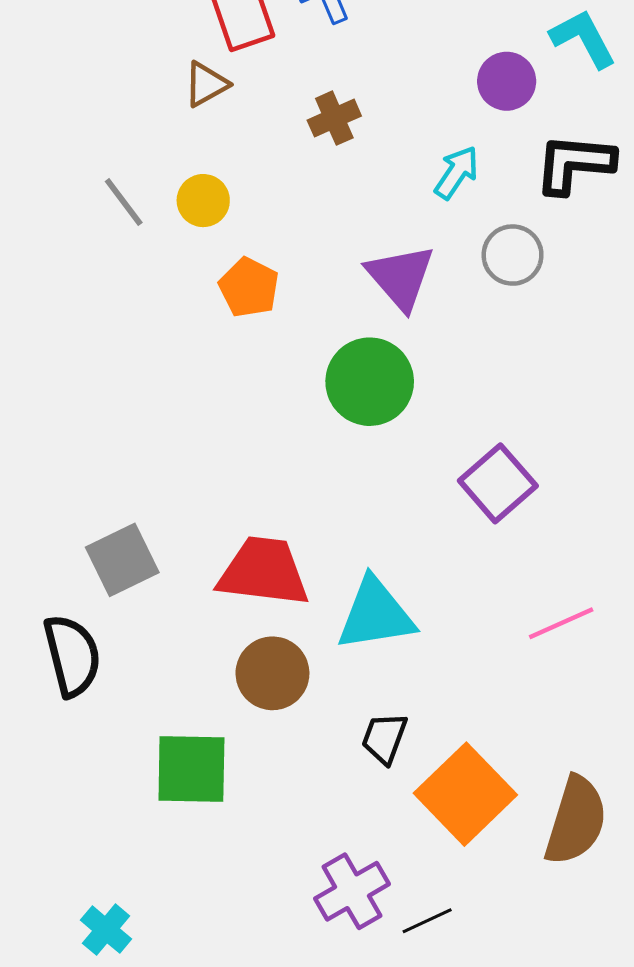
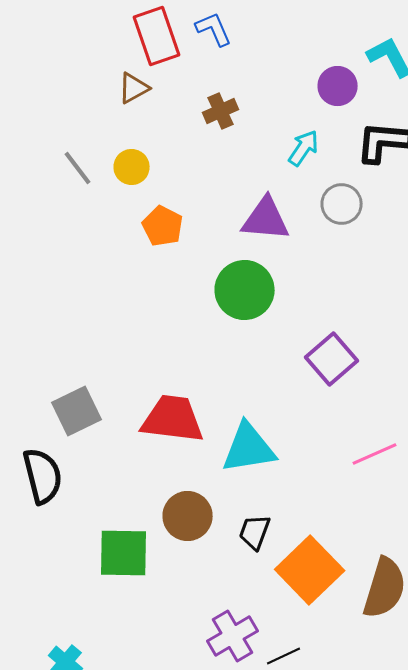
purple triangle: (401, 277) -> (266, 219), turned -44
brown circle: (272, 673) -> (188, 516), moved

